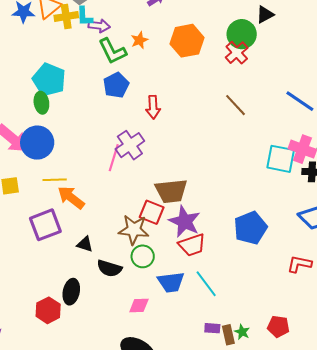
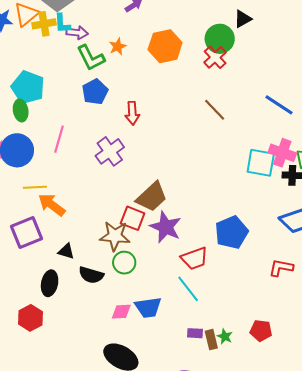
pink line: (114, 158) -> (59, 139), moved
brown trapezoid: (171, 191) -> (152, 197), turned -36
red trapezoid: (192, 245) -> (194, 258), moved
blue trapezoid: (171, 282) -> (148, 307), moved
black ellipse: (71, 292) -> (50, 283), moved

